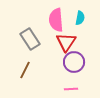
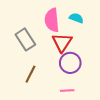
cyan semicircle: (80, 18) -> (76, 18), turned -80
brown line: (25, 70) -> (30, 74), moved

